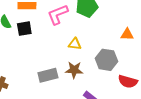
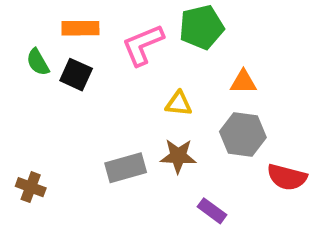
black square: (24, 29) -> (76, 75), turned 35
orange triangle: (127, 34) -> (243, 82), moved

